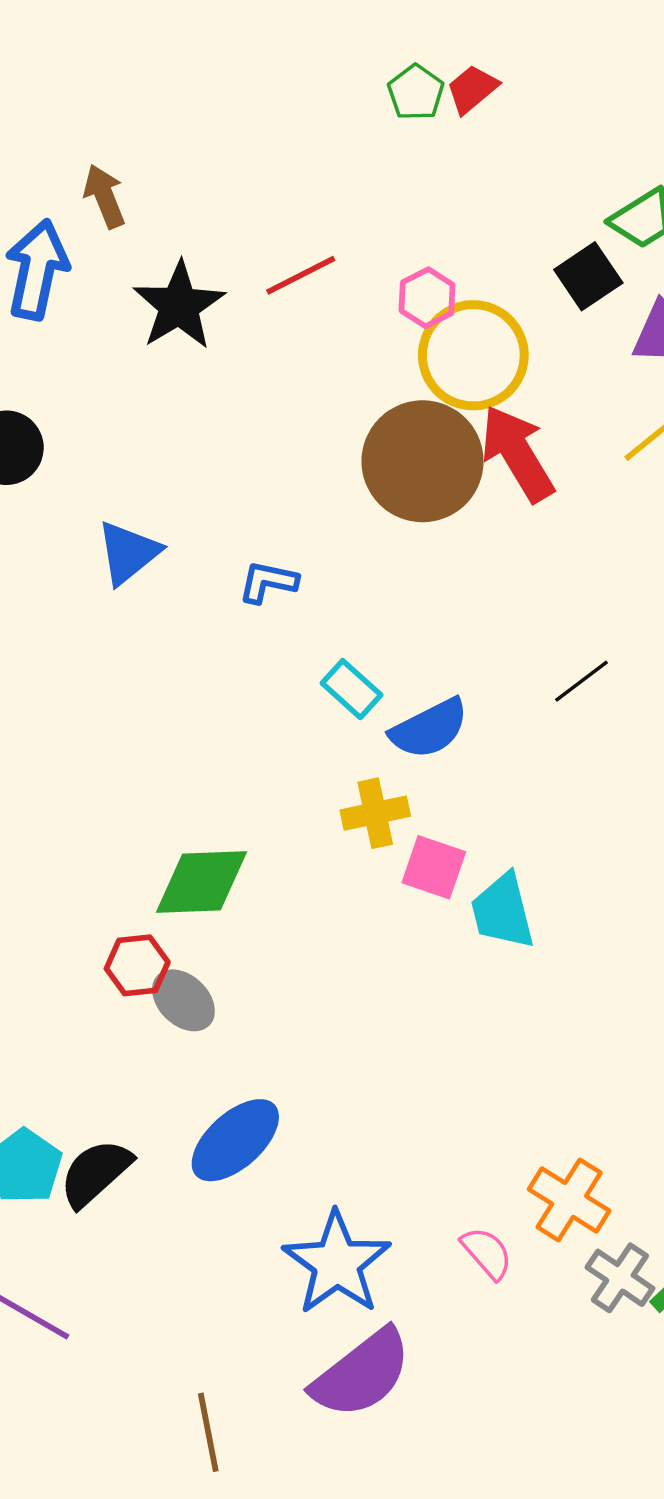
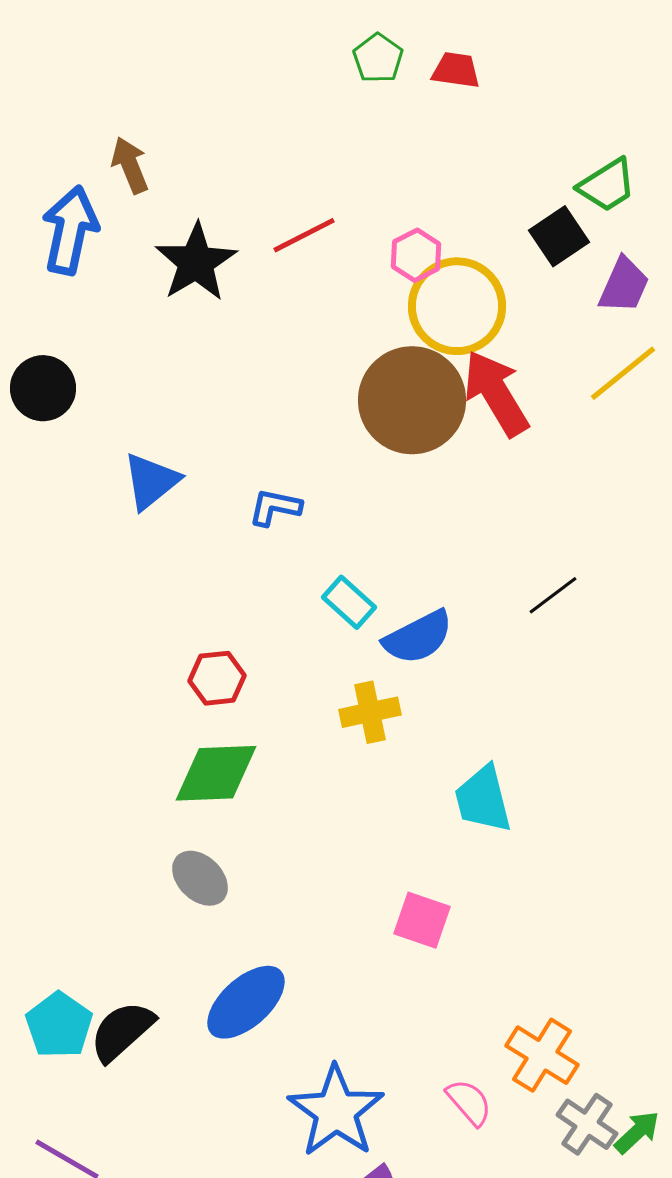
red trapezoid: (472, 89) -> (456, 70), turned 48
green pentagon: (416, 92) -> (378, 58), moved
pink square: (434, 867) -> (422, 920), moved
red hexagon: (137, 965) -> (217, 678), moved

